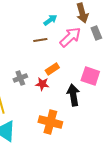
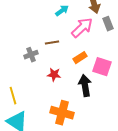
brown line: (40, 40) -> (52, 43), moved
orange rectangle: (52, 69) -> (80, 58), moved
gray cross: (20, 78) -> (31, 55), moved

